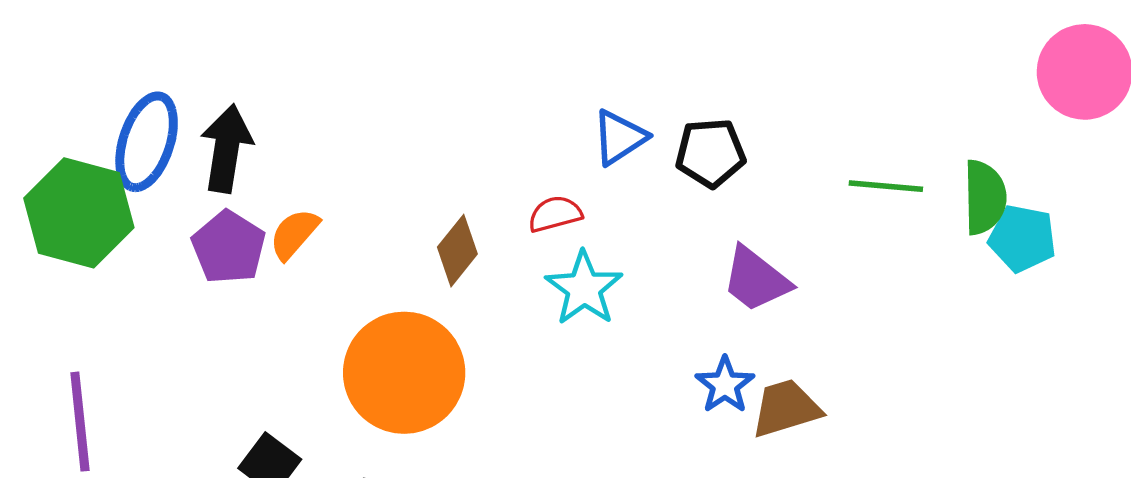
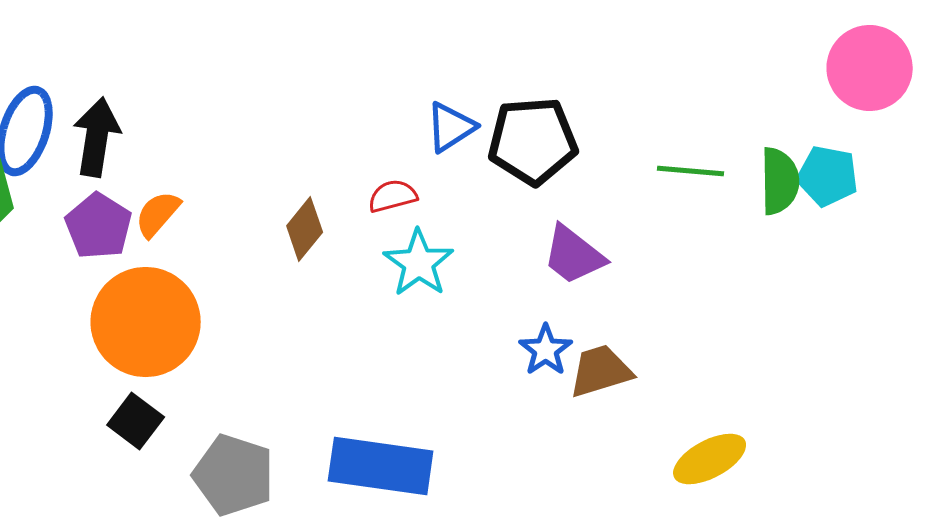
black pentagon: (710, 153) -> (533, 141), size x1.4
cyan pentagon: (1022, 238) -> (828, 176), moved
orange circle: (404, 373) -> (146, 322), moved

